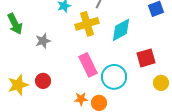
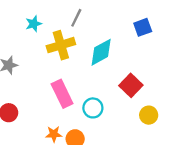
red square: (146, 58) -> (131, 85), turned -30
cyan circle: (114, 77) -> (93, 108), size x0.7

